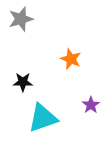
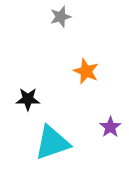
gray star: (21, 19) -> (61, 17), moved, size x0.7

